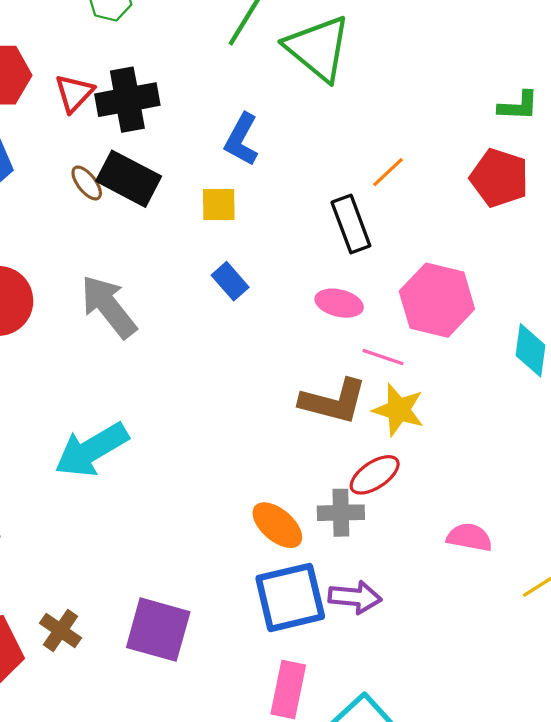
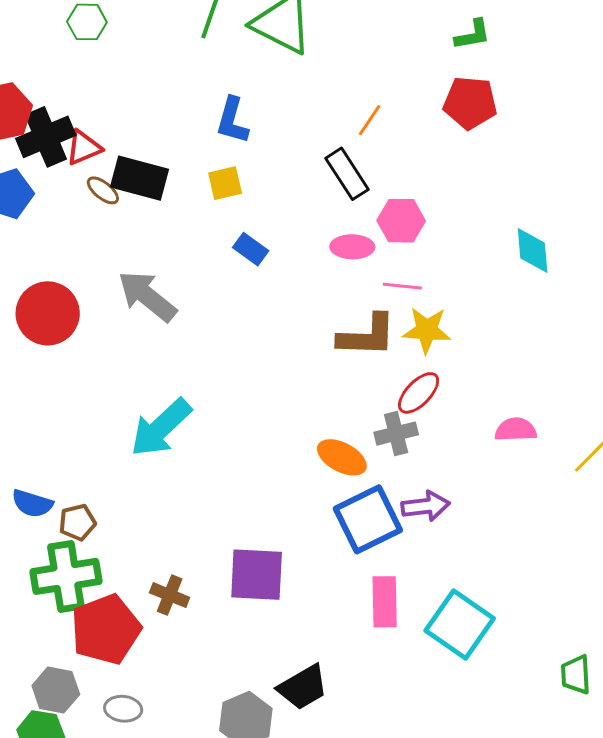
red triangle: (74, 93) -> (84, 148), moved, turned 36
black cross: (127, 100) -> (46, 137), moved
pink hexagon: (437, 300) -> (401, 221), moved, size x0.7

